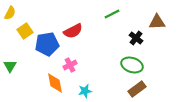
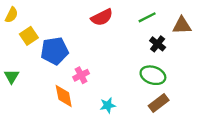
green line: (112, 14) -> (147, 17), moved
red semicircle: (73, 31) -> (102, 17), moved
cyan star: (85, 91) -> (108, 105), moved

